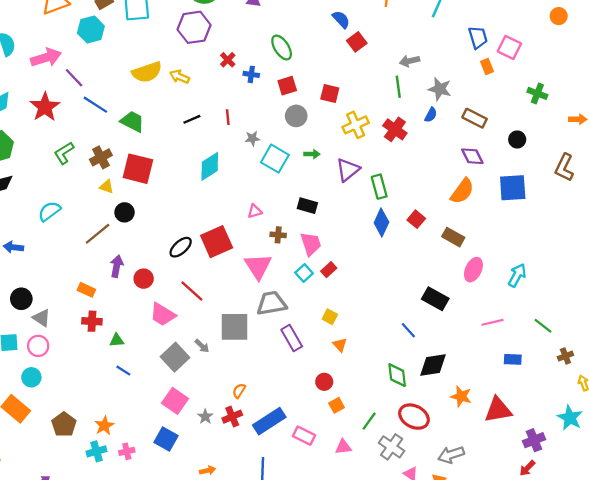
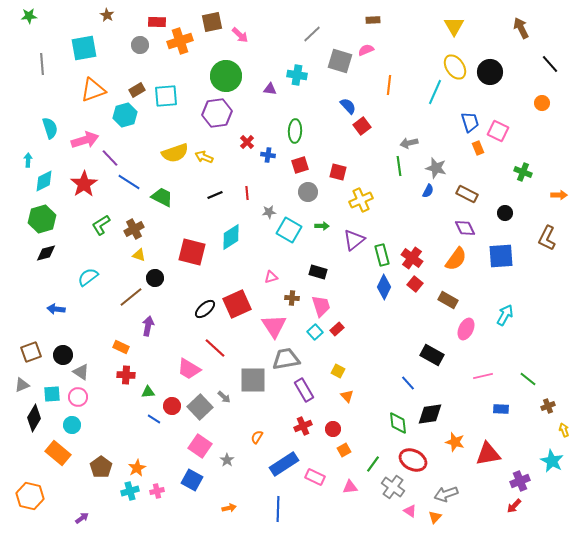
green ellipse: (282, 47) -> (295, 131), turned 35
red cross: (395, 129) -> (412, 258), moved
red square: (138, 169) -> (192, 252), moved
cyan arrow: (517, 275) -> (505, 315), moved
red circle: (144, 279) -> (172, 406), moved
red cross: (232, 417) -> (303, 426), moved

